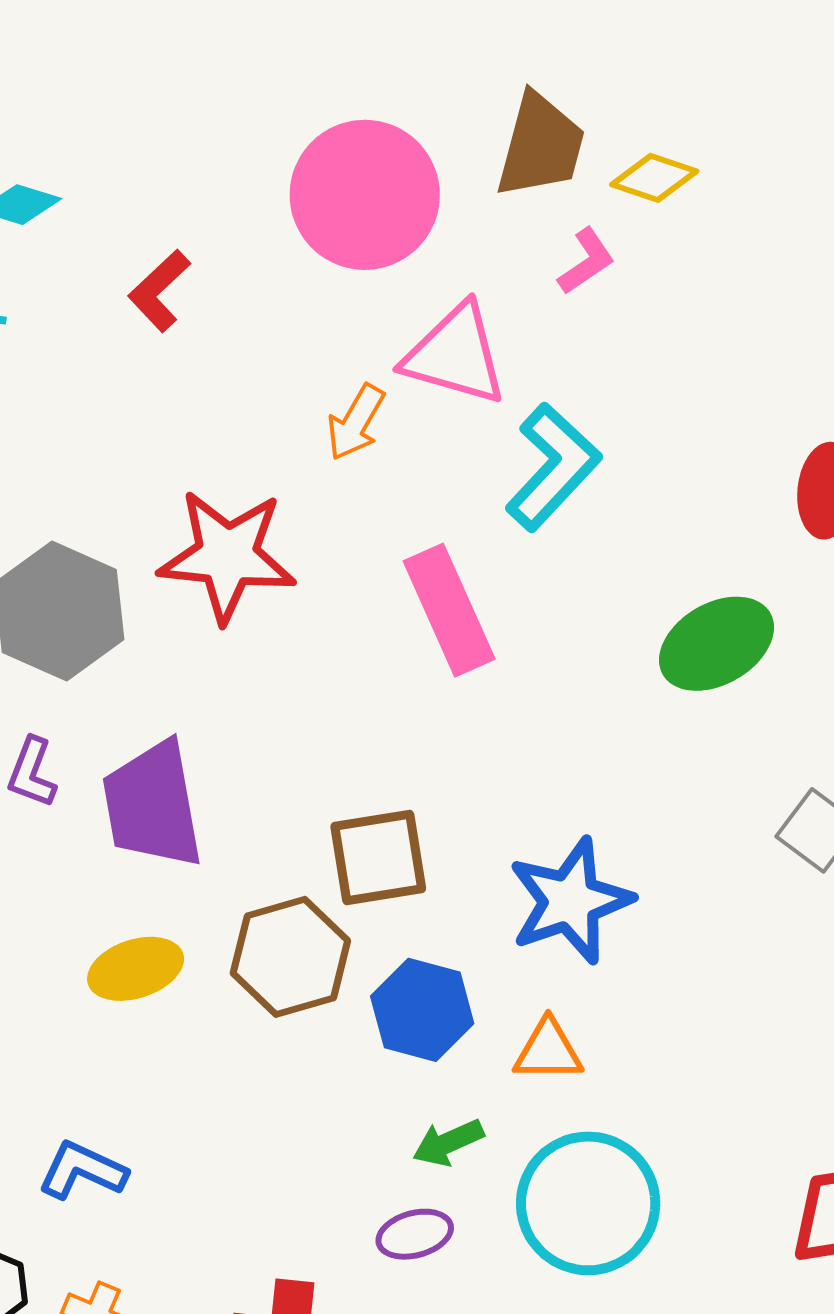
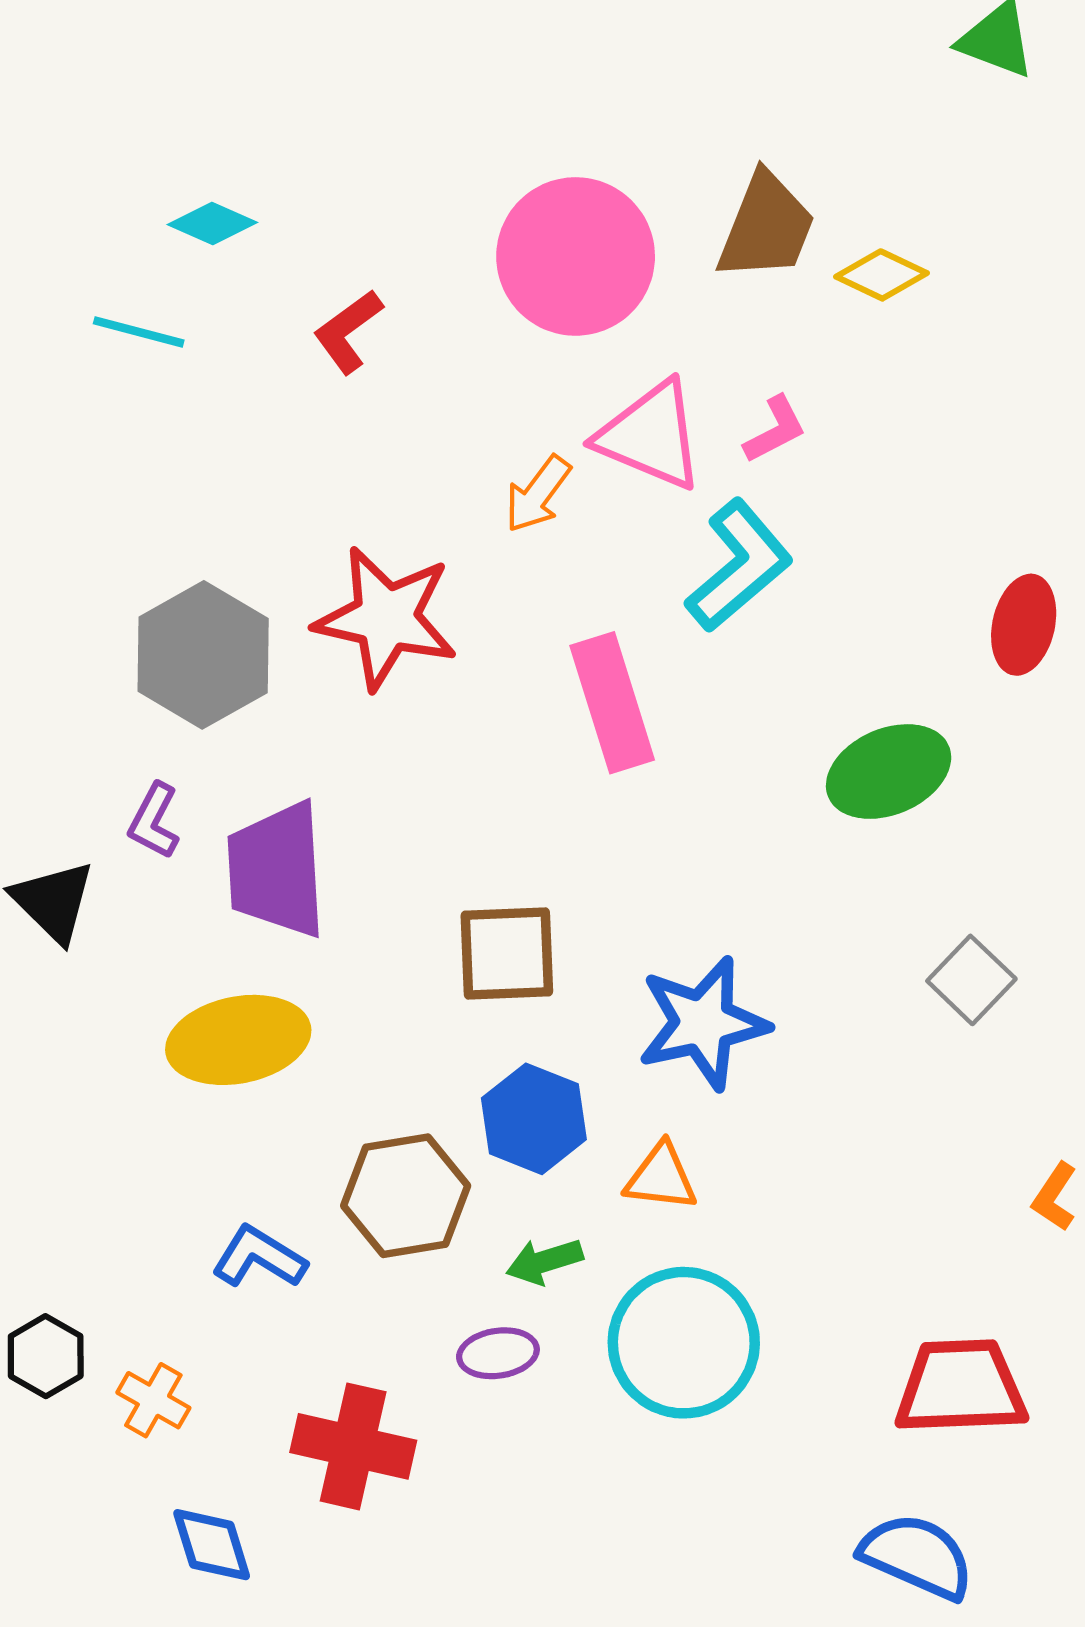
pink L-shape: (586, 261) -> (775, 430), moved
brown hexagon: (290, 957) -> (406, 1196), moved
yellow ellipse: (136, 969) -> (238, 1040), size x1.4
blue L-shape: (82, 1170) -> (259, 1257), moved

